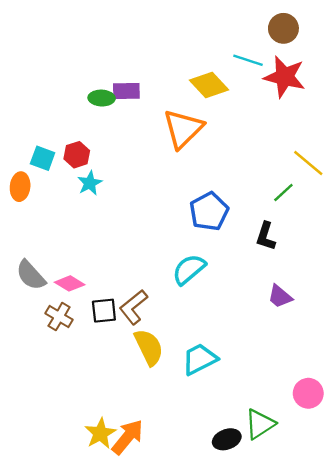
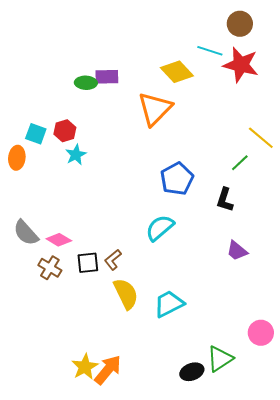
brown L-shape: (133, 307) -> (113, 260), size x0.7

